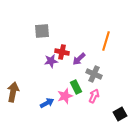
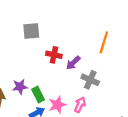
purple star: (51, 61) -> (20, 87), moved
green rectangle: (76, 87) -> (38, 95), moved
pink arrow: (94, 96) -> (80, 105), moved

